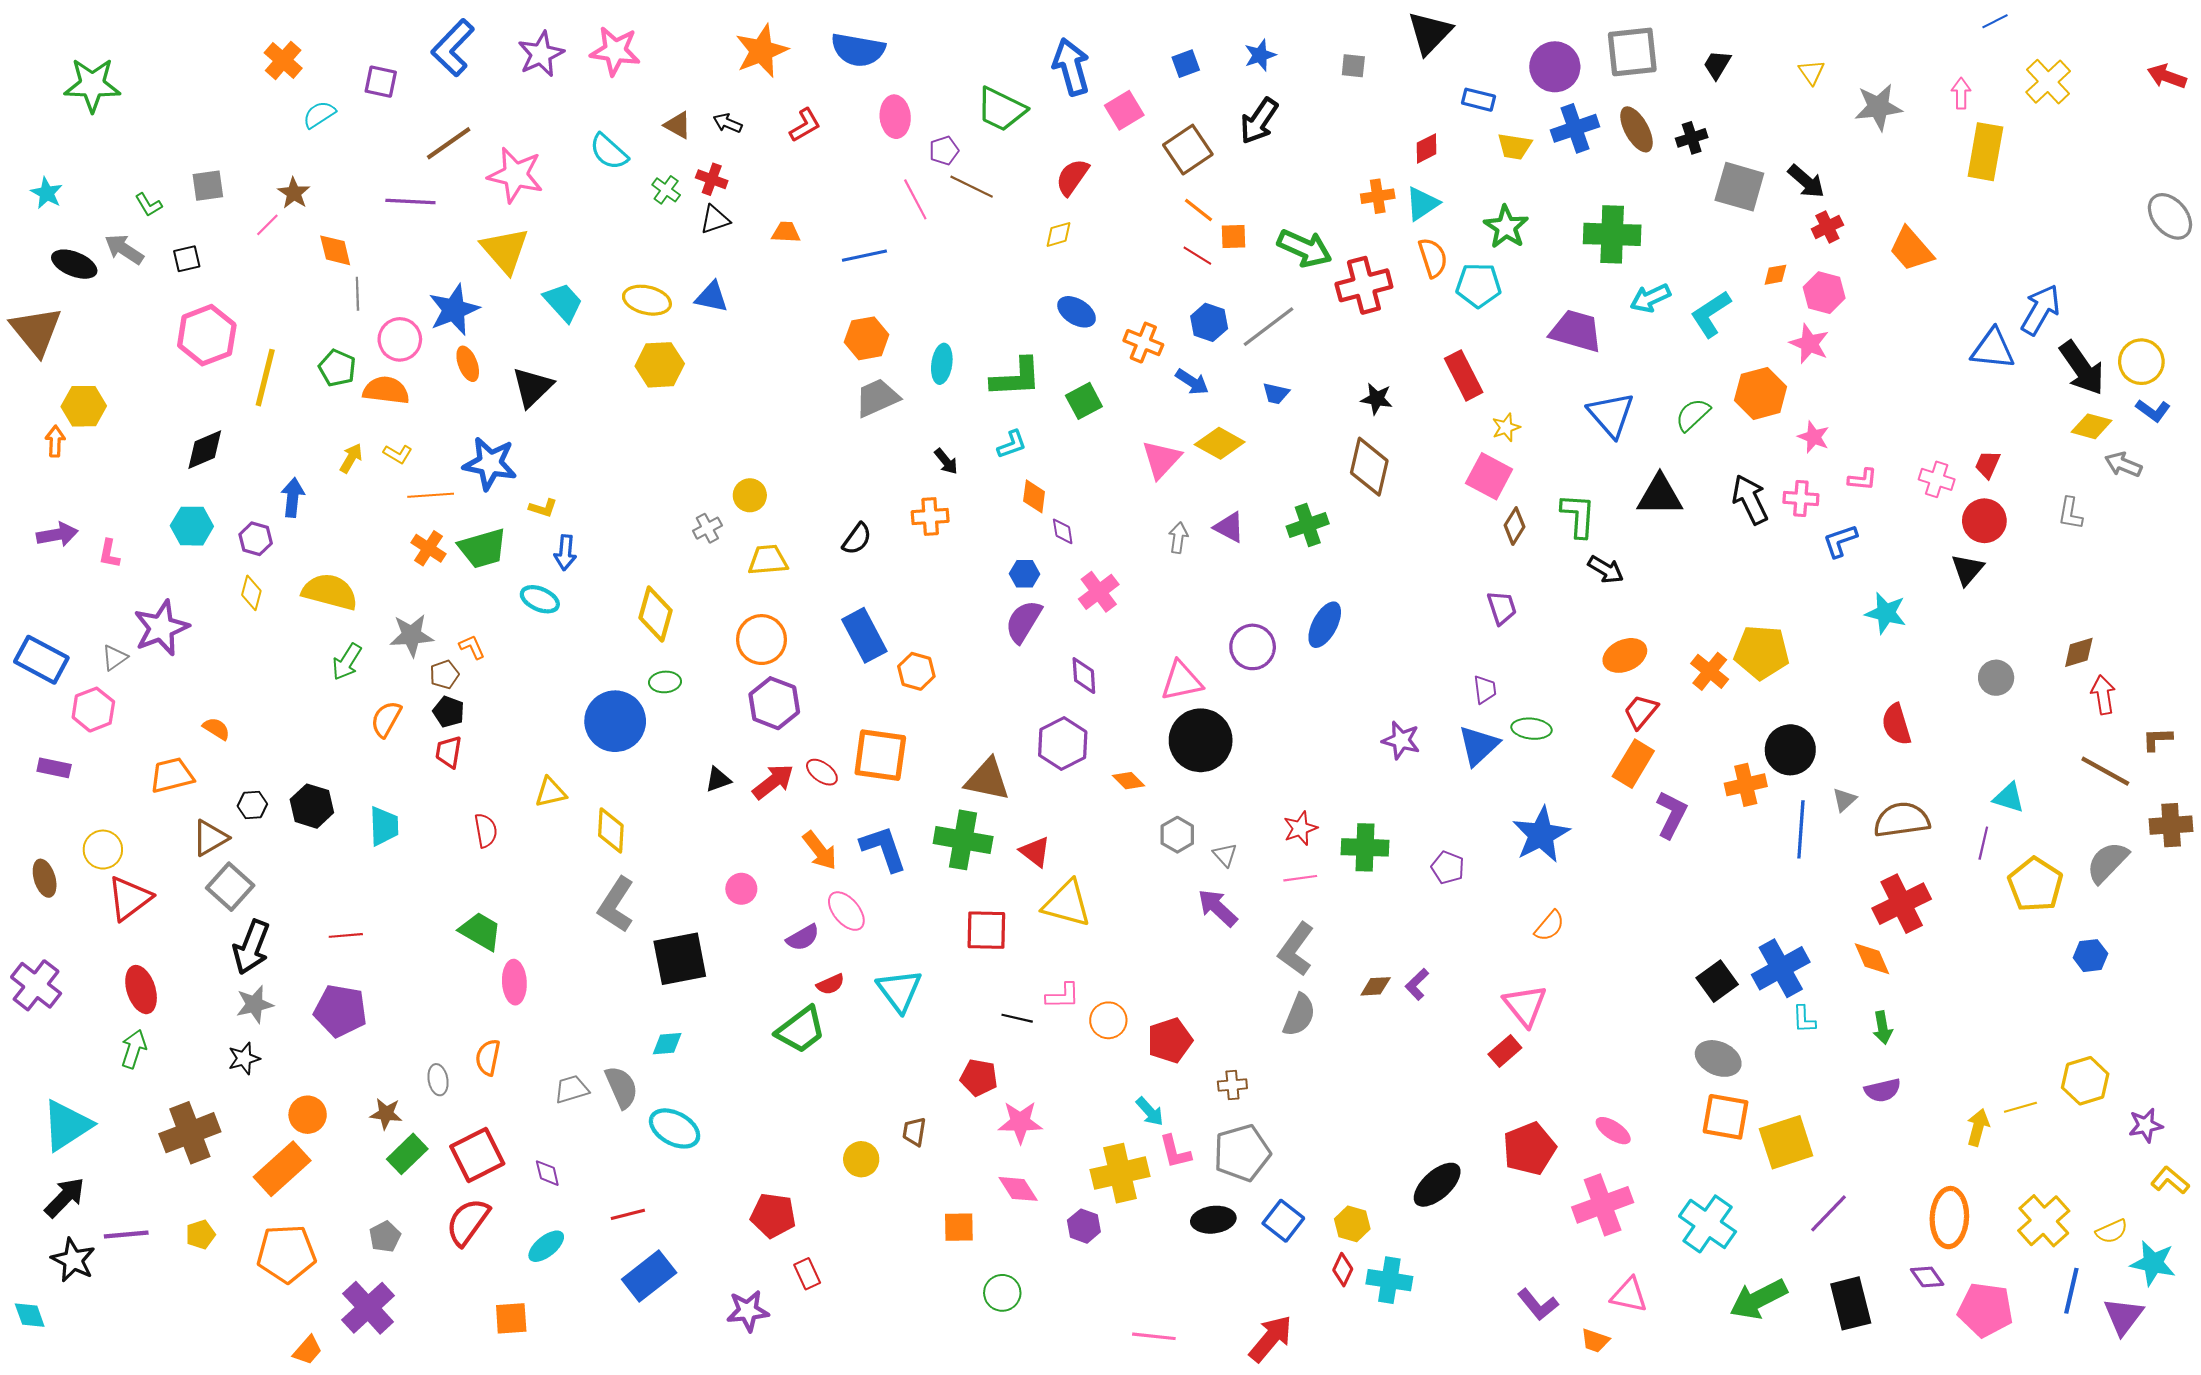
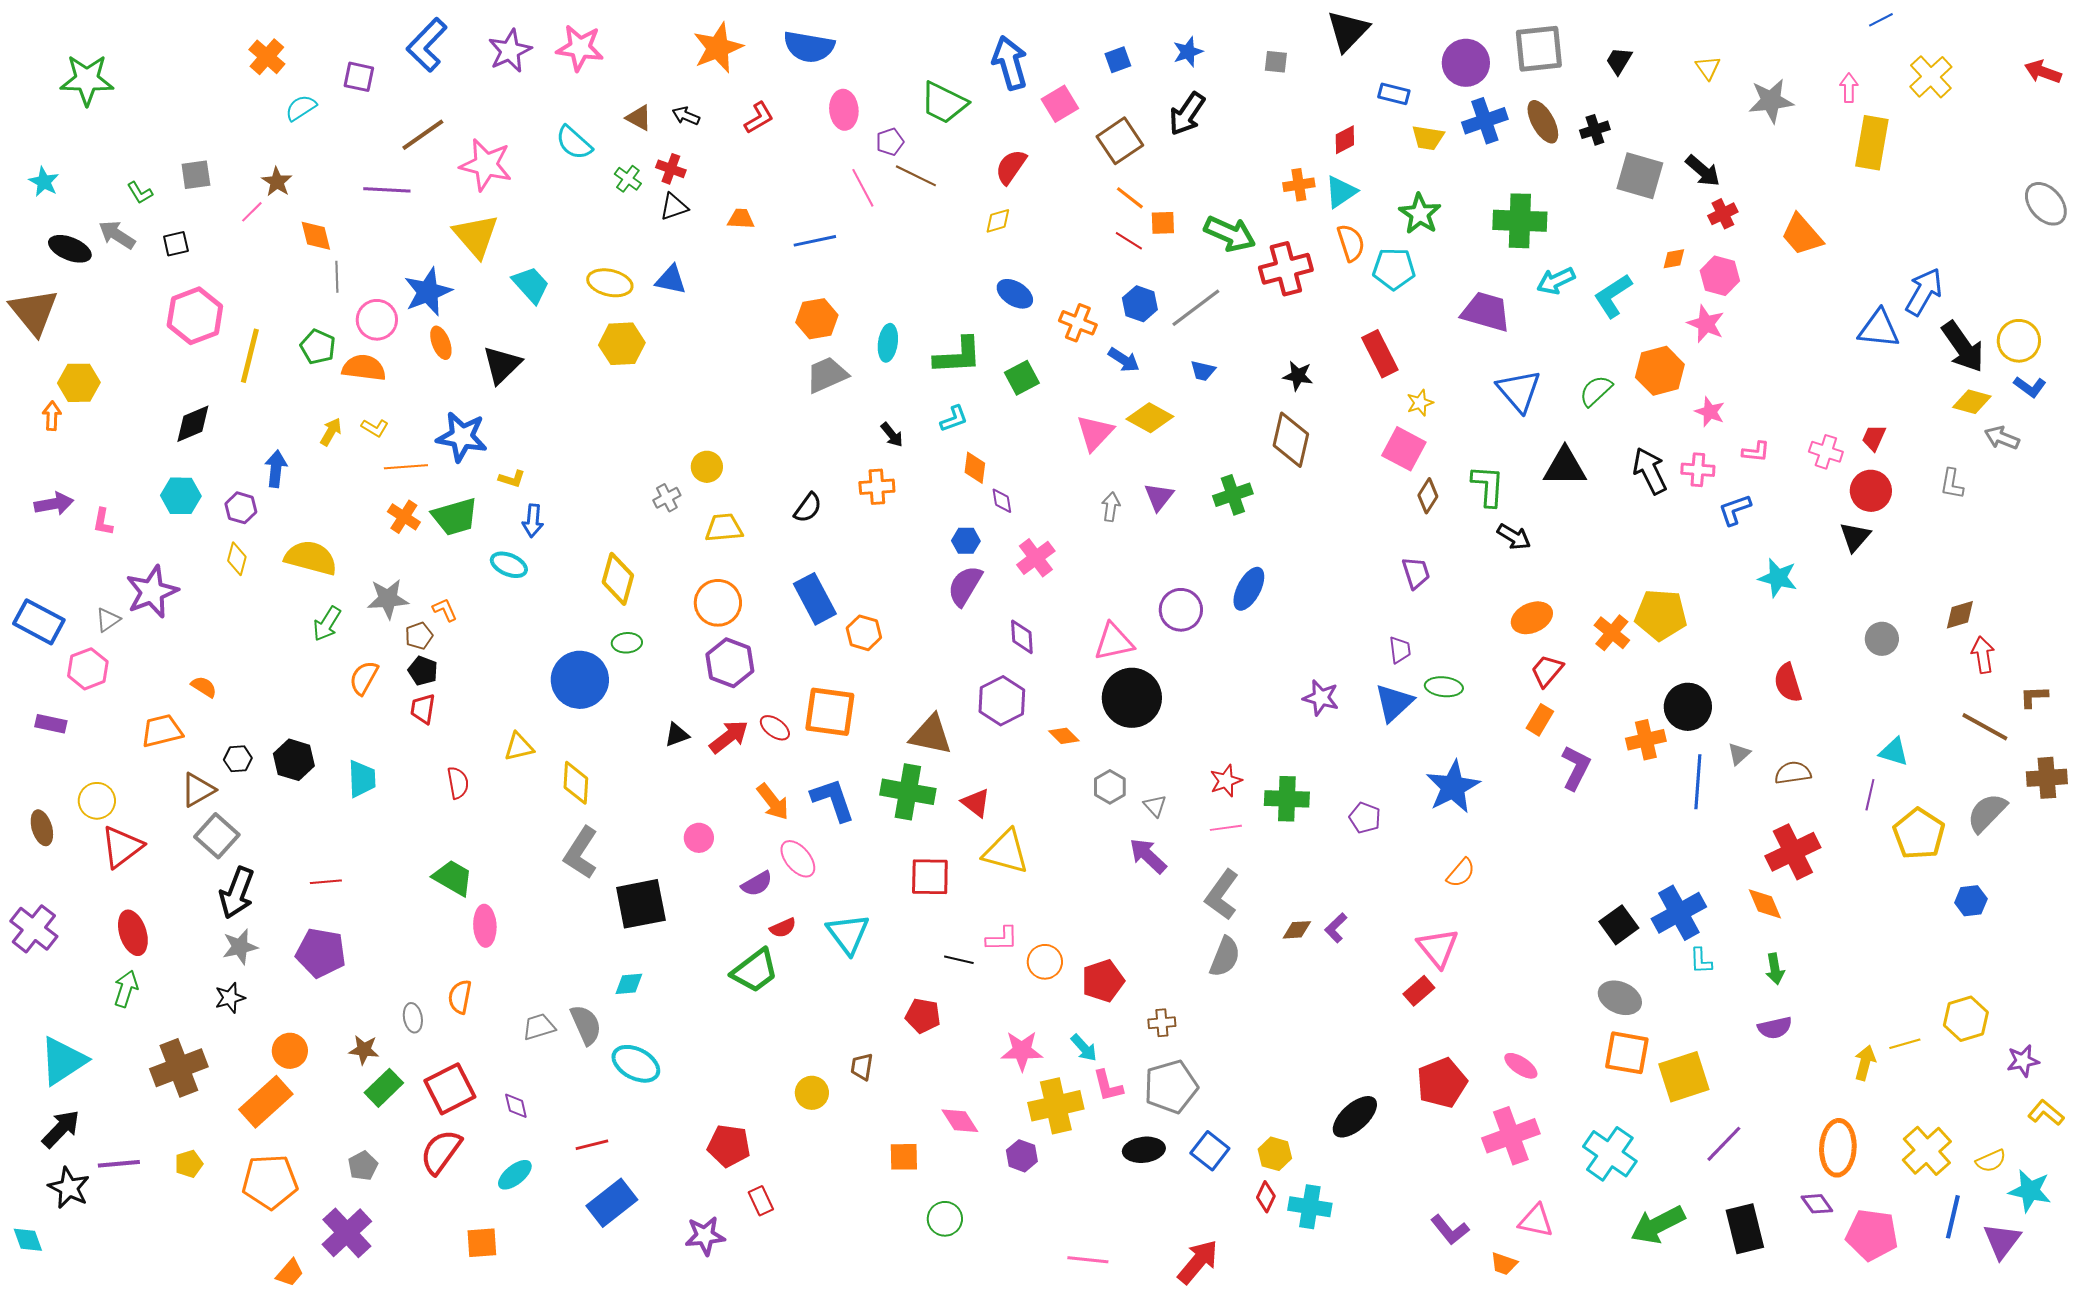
purple triangle: (1229, 527) -> (1159, 497), turned 40
orange rectangle: (1633, 764) -> (1540, 720), size x0.7
brown semicircle: (1902, 820) -> (1793, 773), size x0.7
pink star: (1020, 1122) -> (1022, 1051), moved

